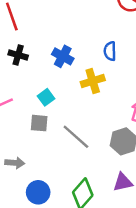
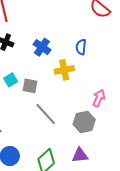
cyan square: (46, 97) -> (11, 80), moved
gray square: (39, 123) -> (30, 86), moved

